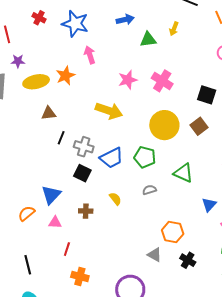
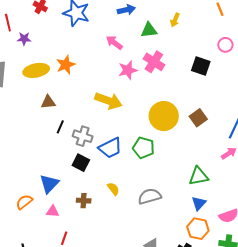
pink arrow: (90, 55) -> (114, 43), moved, turned -36
purple star: (18, 61) -> (24, 39), moved
pink cross: (162, 81) -> (154, 62), moved
black square: (207, 95) -> (201, 66), moved
green triangle: (183, 173) -> (198, 176), moved, turned -35
gray semicircle: (149, 190) -> (150, 196), moved, size x1.6
blue triangle: (209, 205) -> (199, 203), moved
orange hexagon: (173, 232) -> (198, 229), moved

